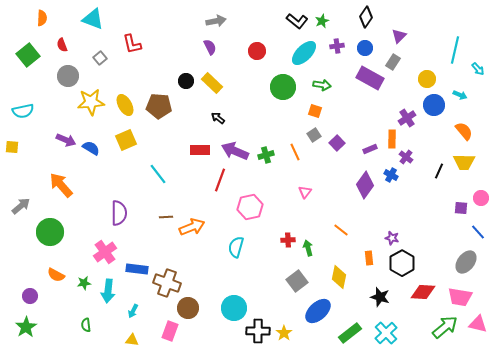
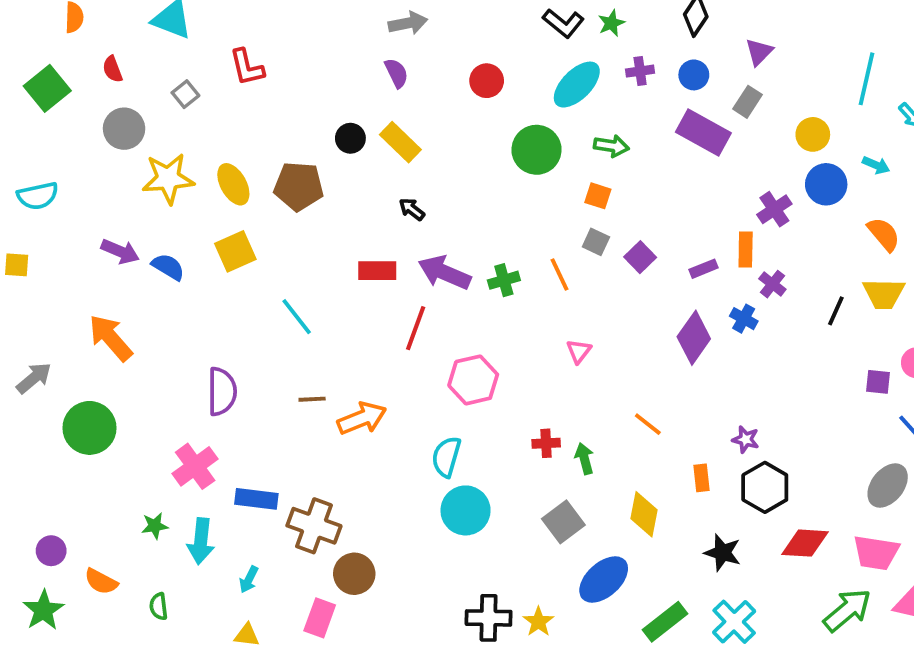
gray square: (314, 135) -> (596, 242), turned -32
orange semicircle: (56, 275) -> (101, 581), moved
cyan circle: (234, 308) -> (466, 510), moved

